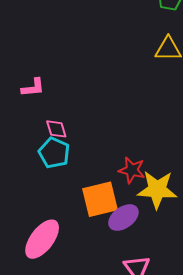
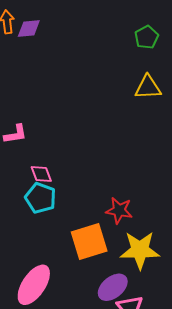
yellow star: (157, 190) -> (140, 250), moved
purple ellipse: (123, 218) -> (113, 287), moved

